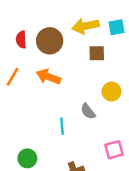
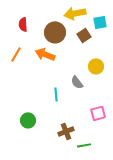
cyan square: (116, 27) -> (100, 22), moved
brown circle: (50, 41) -> (55, 32), moved
brown square: (97, 53) -> (84, 35), turned -32

